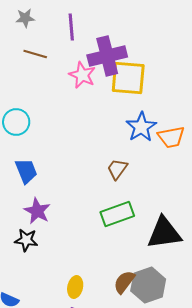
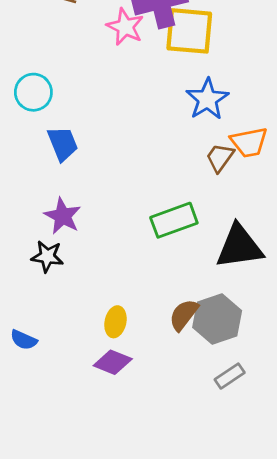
orange trapezoid: (171, 137) -> (249, 142), moved
brown trapezoid: (117, 169) -> (220, 158), moved
blue trapezoid: (26, 171) -> (63, 144), moved

